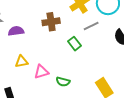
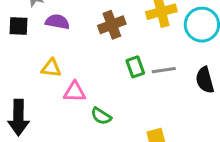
brown cross: (51, 22) -> (112, 25), turned -30
gray line: (91, 26) -> (164, 70), moved

